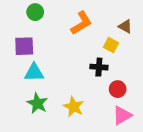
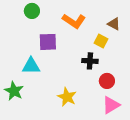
orange L-shape: (81, 23) -> (74, 21), turned 65
purple square: (24, 46) -> (48, 42), moved
green star: (37, 103) -> (14, 91), moved

